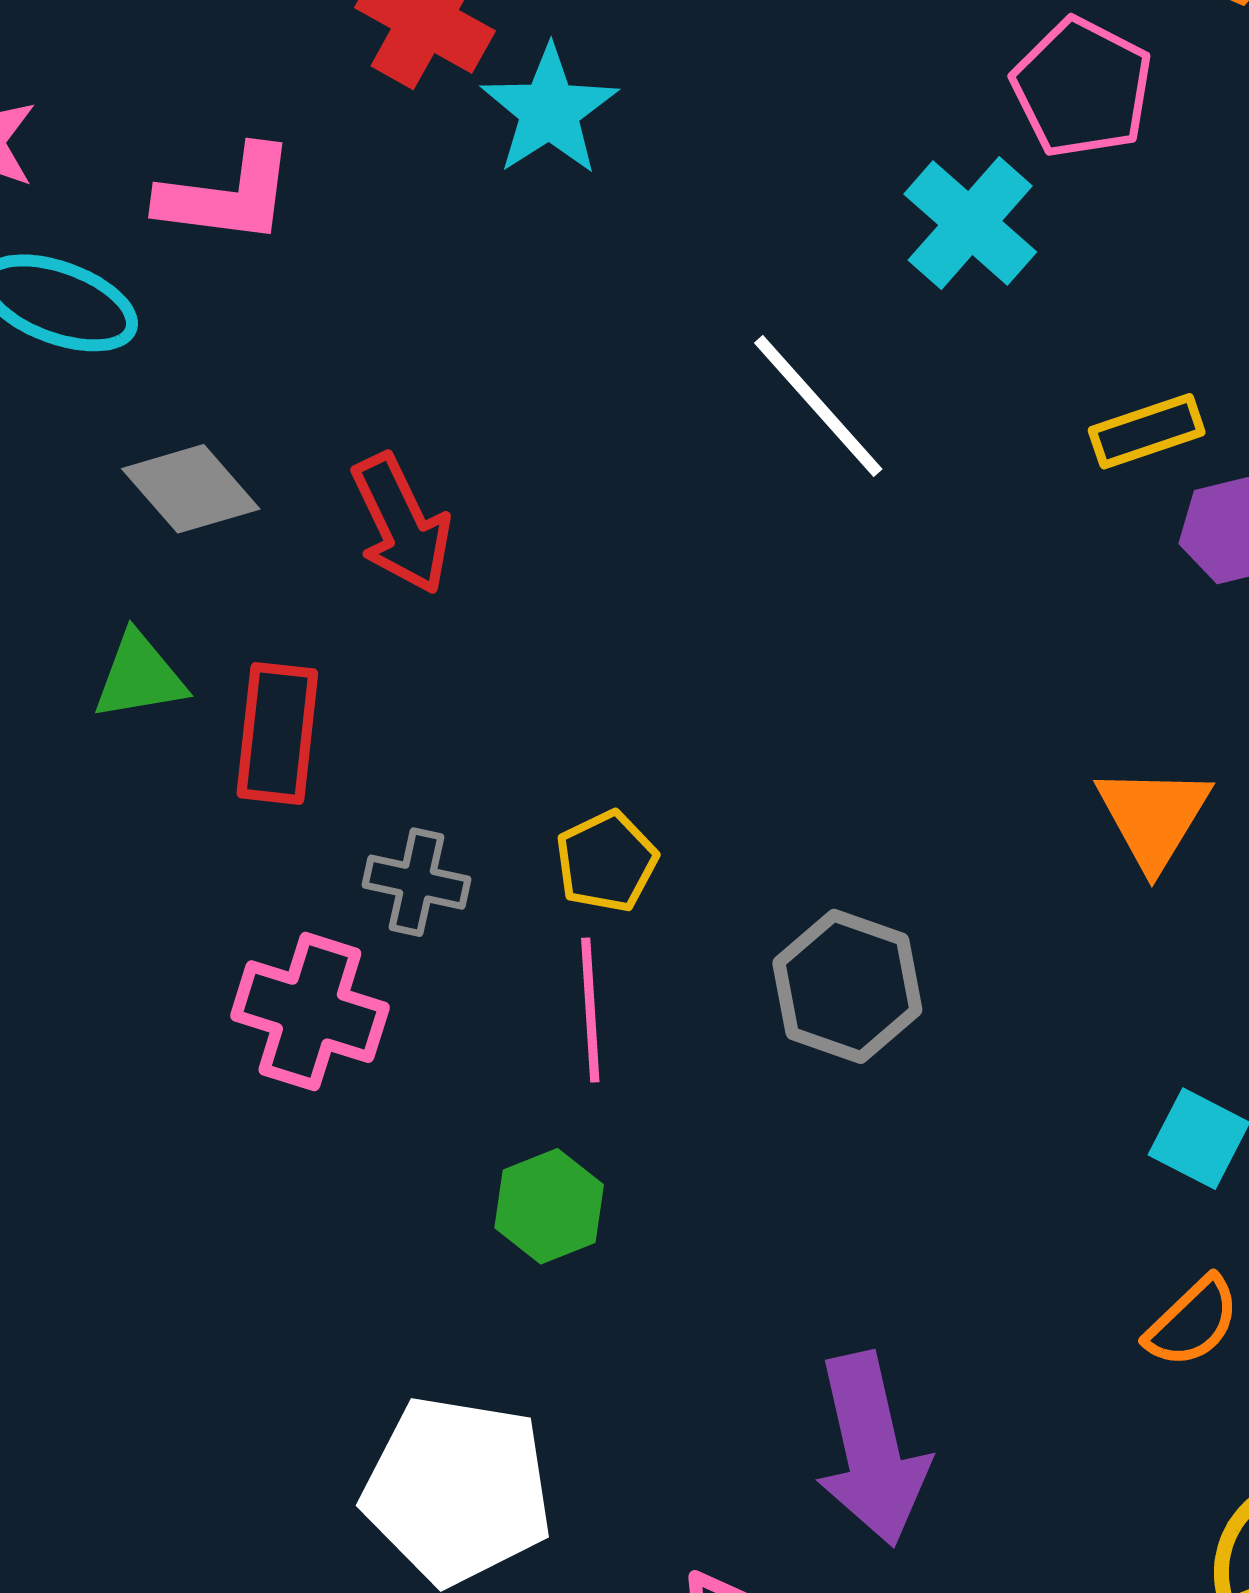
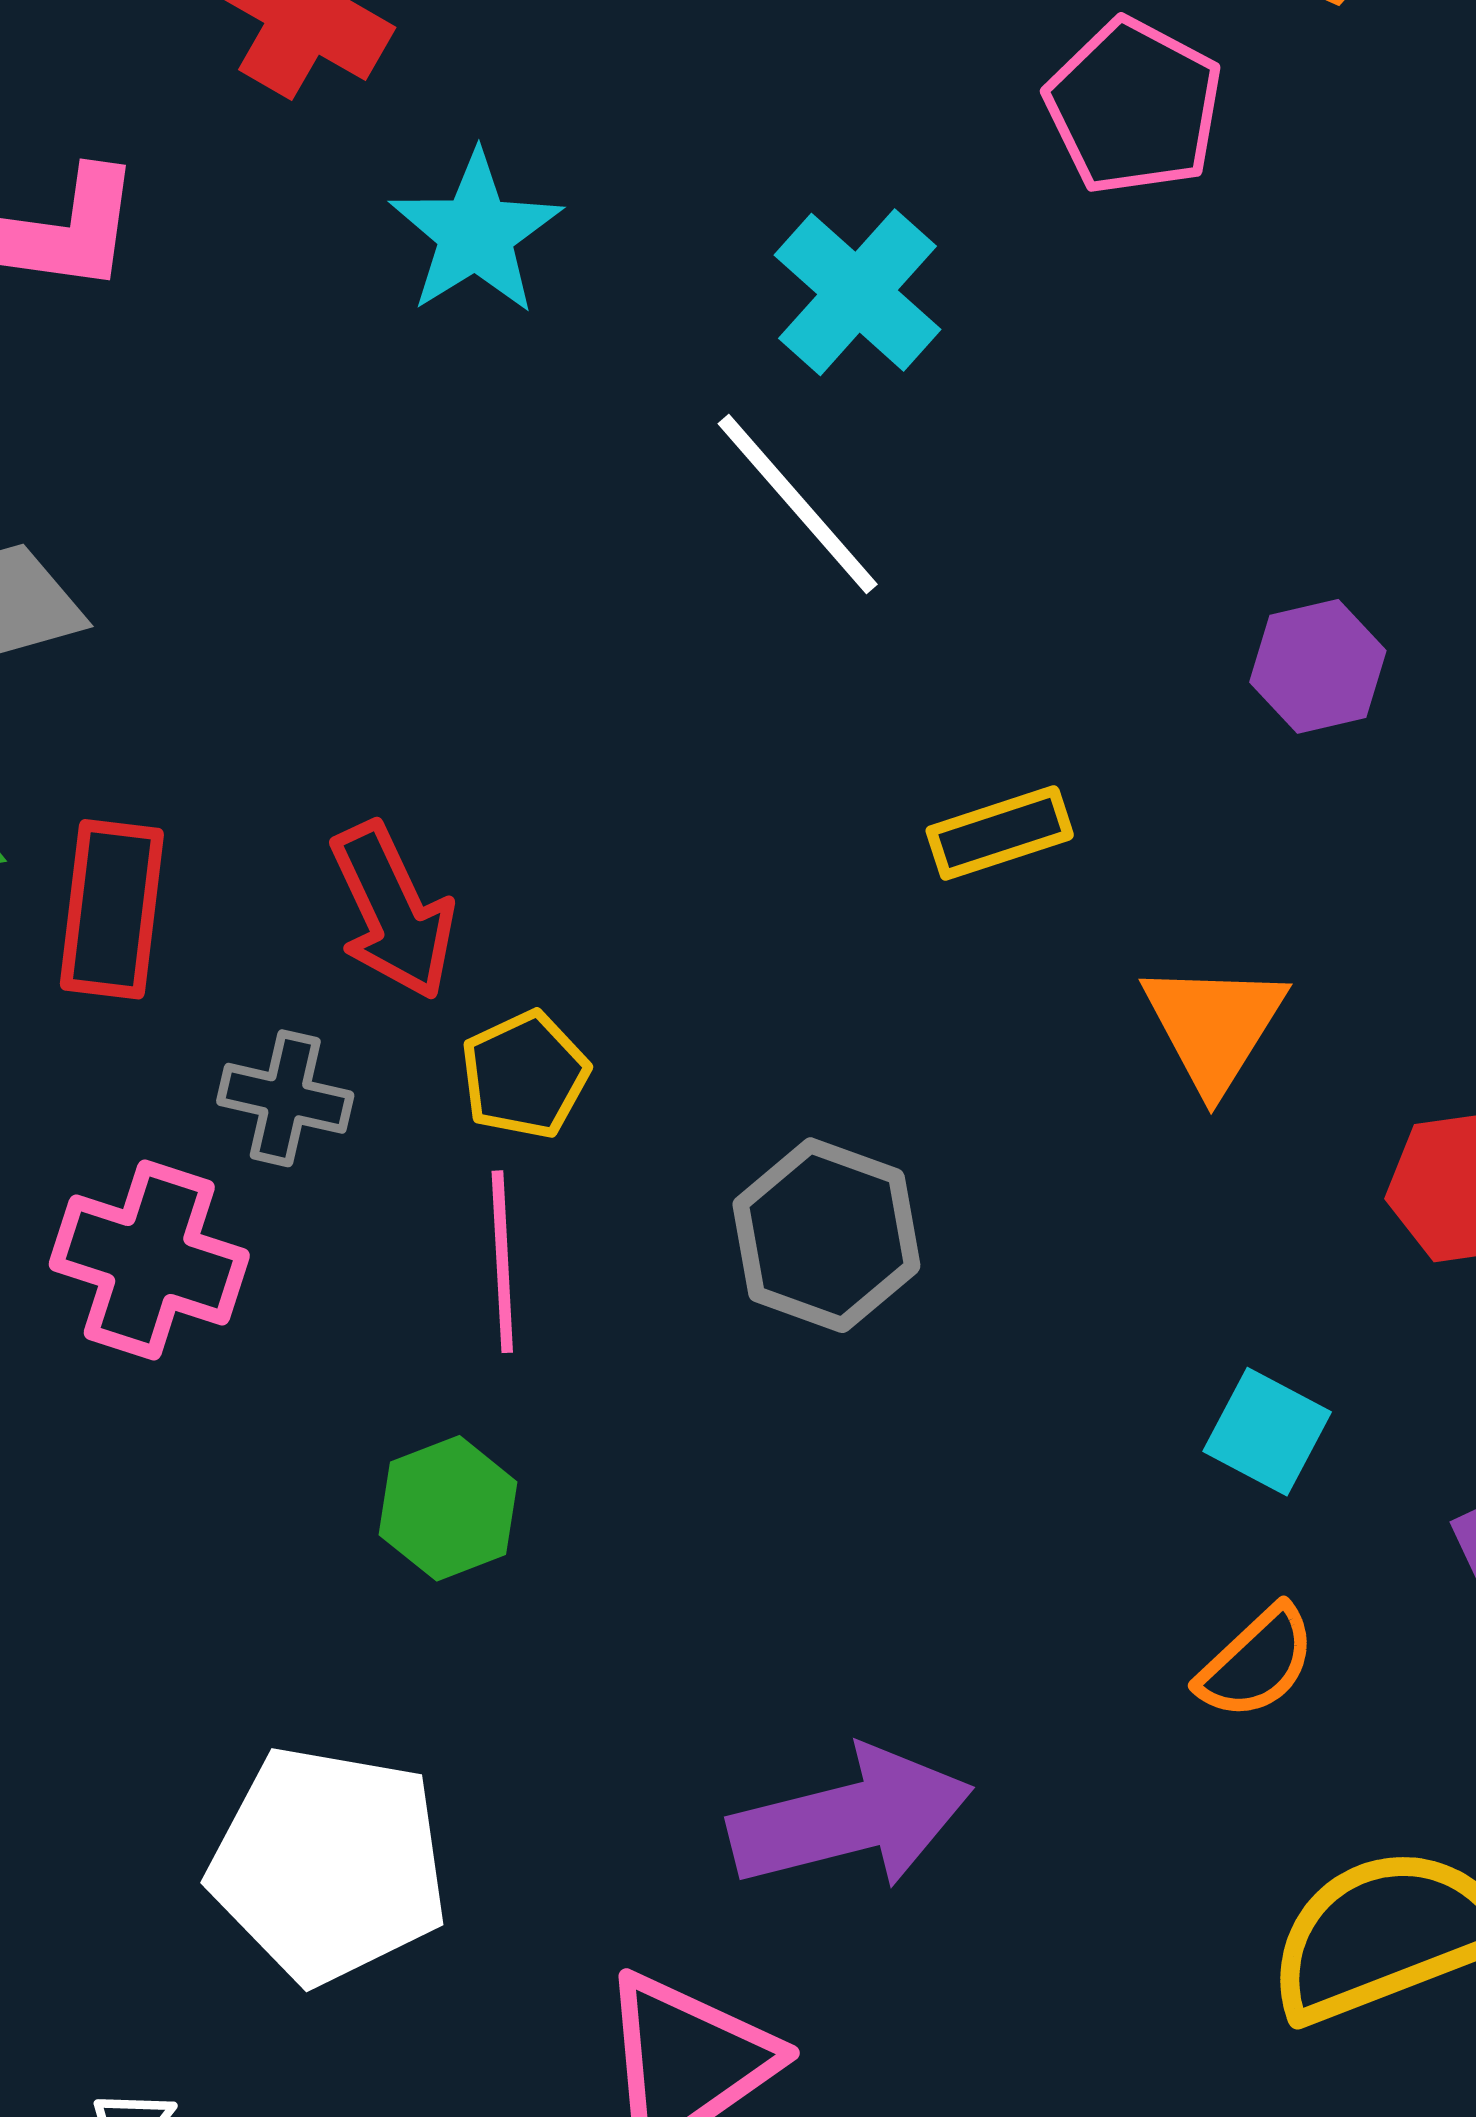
cyan star: (549, 110) -> (476, 233), moved
cyan cross: (970, 223) -> (857, 292), moved
yellow rectangle: (1147, 431) -> (1000, 833), moved
red arrow: (401, 524) -> (393, 911), moved
purple arrow: (872, 1449) -> (851, 1819), turned -92

